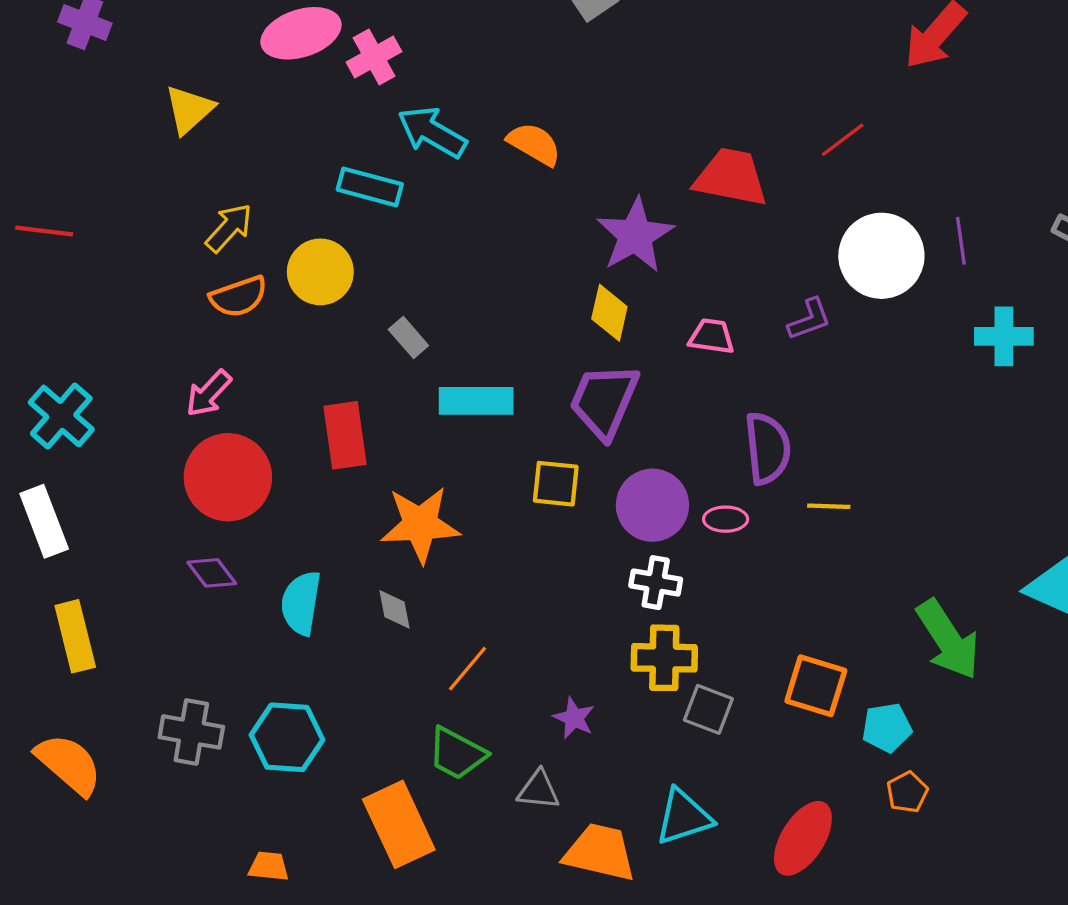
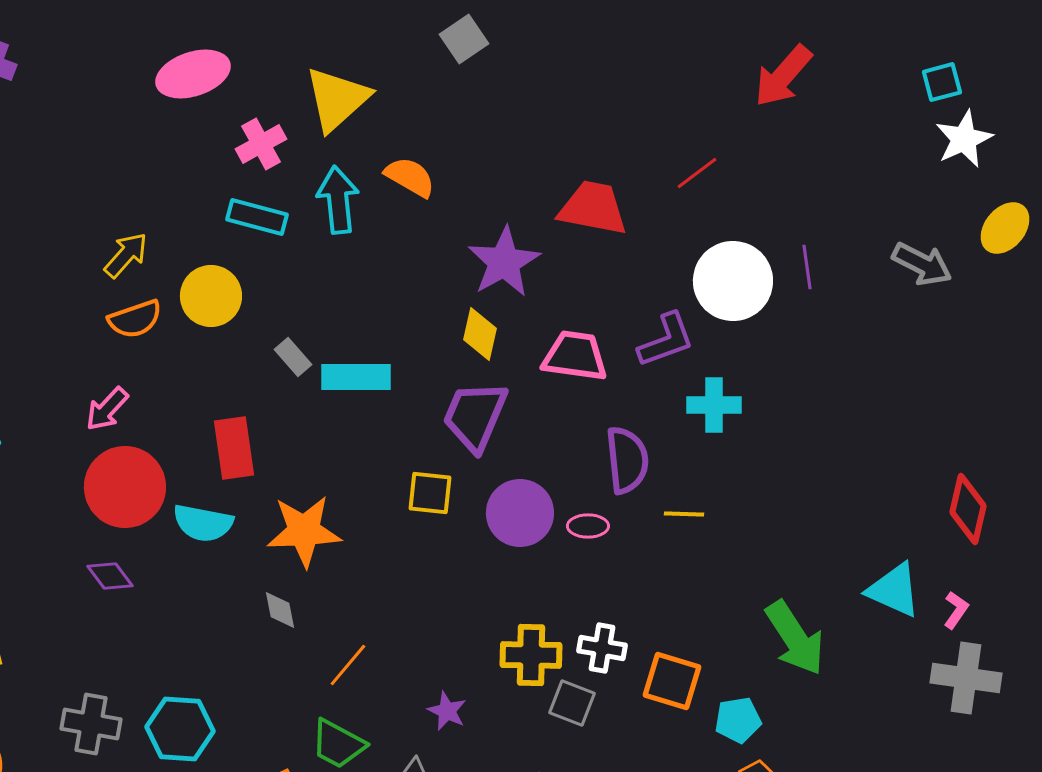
pink cross: (374, 57) -> (261, 144), moved
yellow triangle: (189, 110) -> (337, 99), moved, size x1.4
cyan arrow: (432, 132) -> (338, 200), moved, turned 54
purple L-shape: (809, 319) -> (666, 340), size x1.4
pink trapezoid: (712, 336) -> (575, 356), size x1.5
cyan cross: (1004, 336) -> (714, 405), moved
cyan rectangle: (476, 401) -> (356, 377), moved
white cross: (656, 583) -> (602, 648), moved
cyan semicircle: (301, 603) -> (203, 523), moved, turned -88

